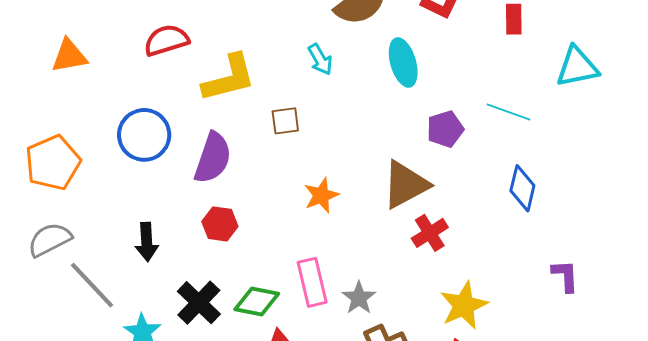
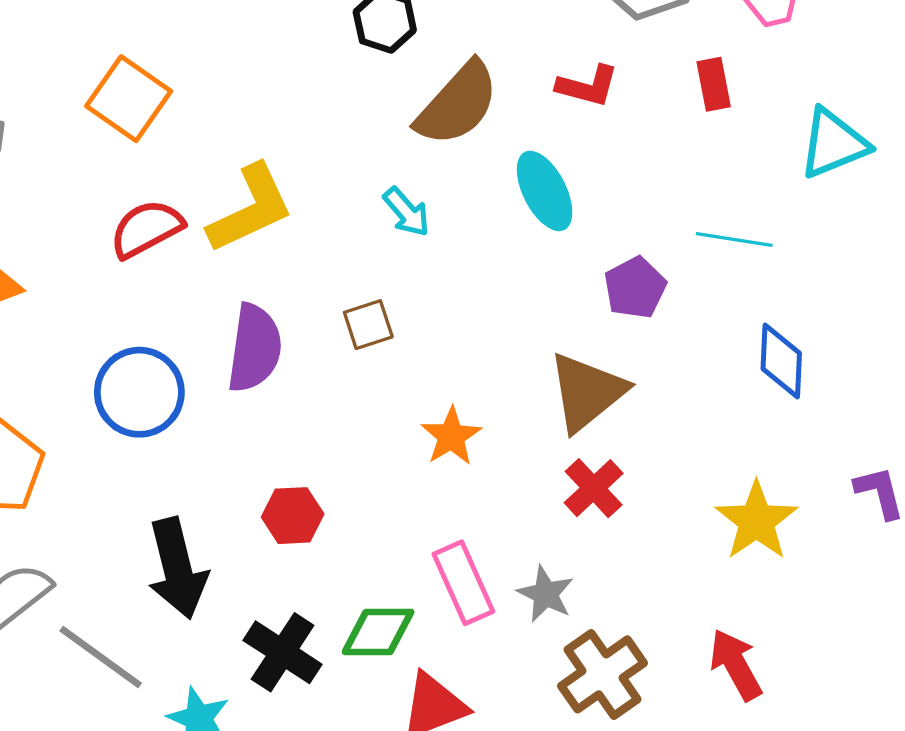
yellow L-shape: (229, 78) -> (250, 209), moved
purple semicircle: (213, 158) -> (255, 348), moved
red cross: (430, 233) -> (594, 488), moved
black arrow: (147, 242) -> (177, 568), size x1.5
yellow star: (464, 305) -> (756, 521), moved

